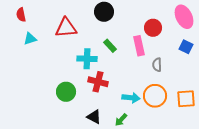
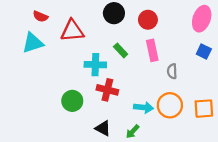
red semicircle: (21, 15) -> (40, 16), moved, turned -56
pink ellipse: (184, 17) -> (202, 19), turned 45
red circle: (153, 28) -> (148, 20), moved
cyan triangle: (30, 39) -> (33, 43), size x1.5

